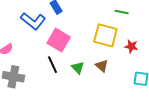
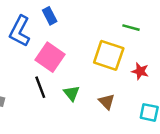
blue L-shape: (33, 21) -> (20, 31), turned 75
brown triangle: (102, 66) -> (107, 102), moved

